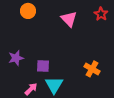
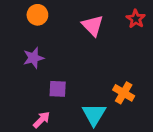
purple star: (16, 58) -> (33, 58), moved
cyan triangle: (54, 85) -> (94, 114), moved

